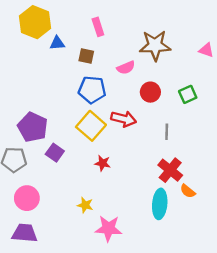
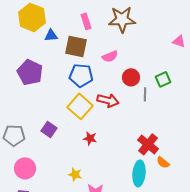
brown star: (155, 45) -> (122, 19), moved
brown square: (86, 56) -> (76, 46), size x1.6
purple pentagon: (33, 127) -> (30, 72), moved
gray line: (167, 132) -> (145, 94), moved

